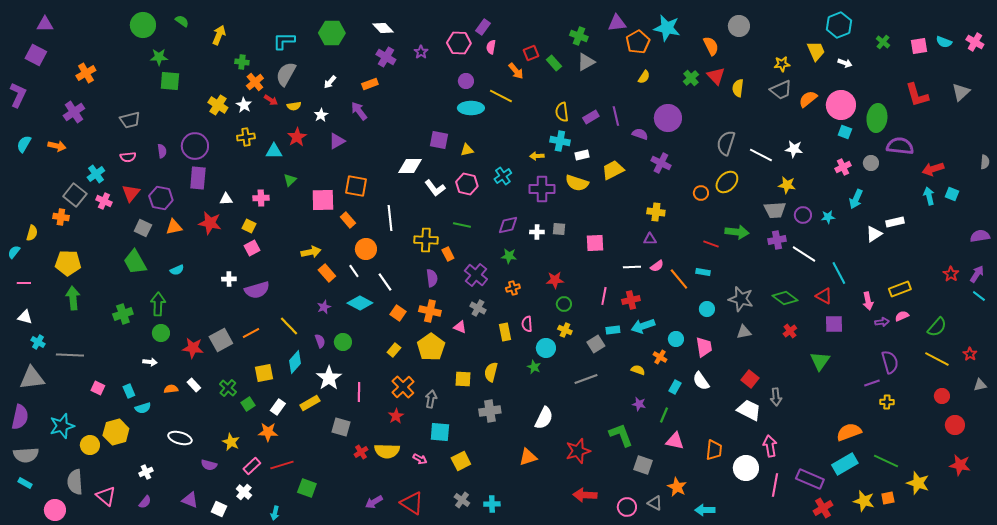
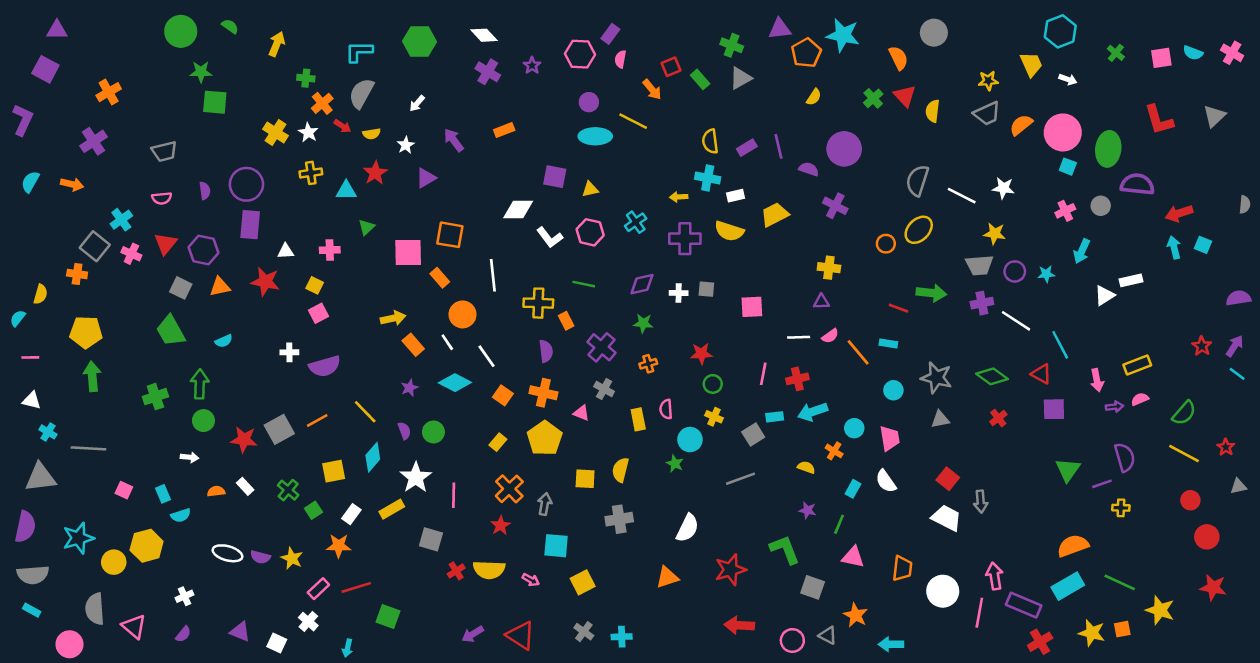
orange rectangle: (370, 84) -> (504, 130), moved
green triangle: (820, 361) -> (1068, 470), moved
pink arrow: (770, 446) -> (995, 576), moved
purple semicircle: (209, 465) -> (260, 557), moved

